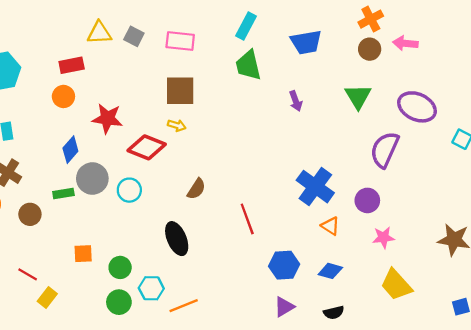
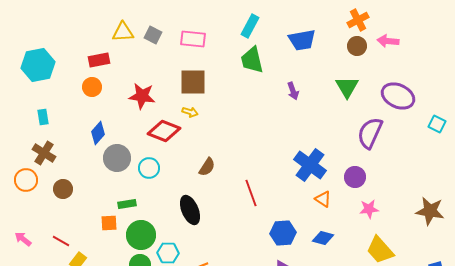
red star: (107, 118) -> (142, 96), moved
green rectangle: (63, 194) -> (127, 204), moved
green circle: (120, 267) -> (141, 235), size x1.5

